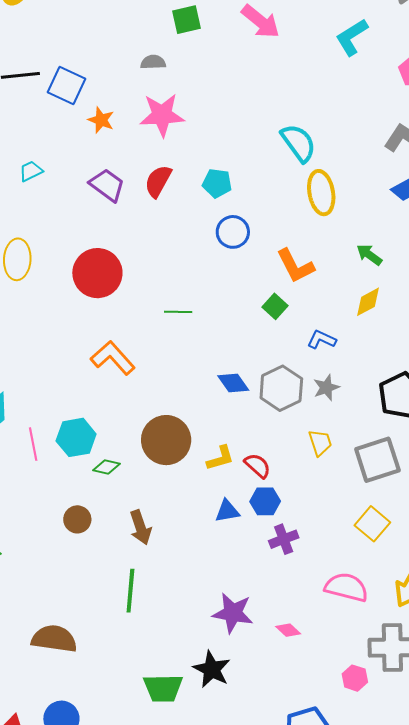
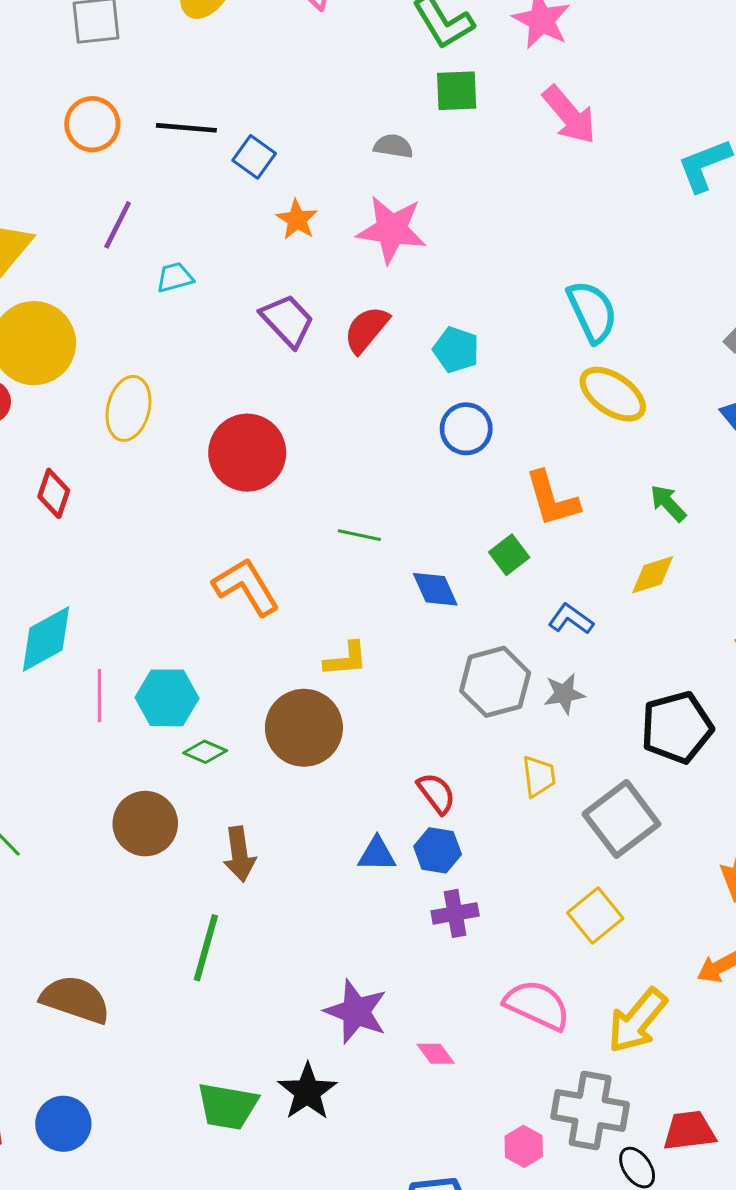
blue square: (67, 86) -> (254, 157), size x0.7
yellow ellipse: (321, 193) -> (613, 394), turned -57
blue diamond: (233, 383) -> (435, 589), moved
yellow L-shape: (220, 458) -> (346, 659), moved
gray square: (377, 460) -> (621, 819), turned -30
brown circle: (77, 519) -> (145, 824), size x1.5

